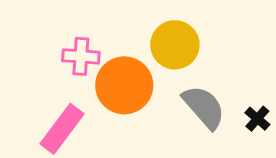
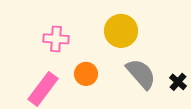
orange circle: (124, 85) -> (86, 74), moved, size x0.6

